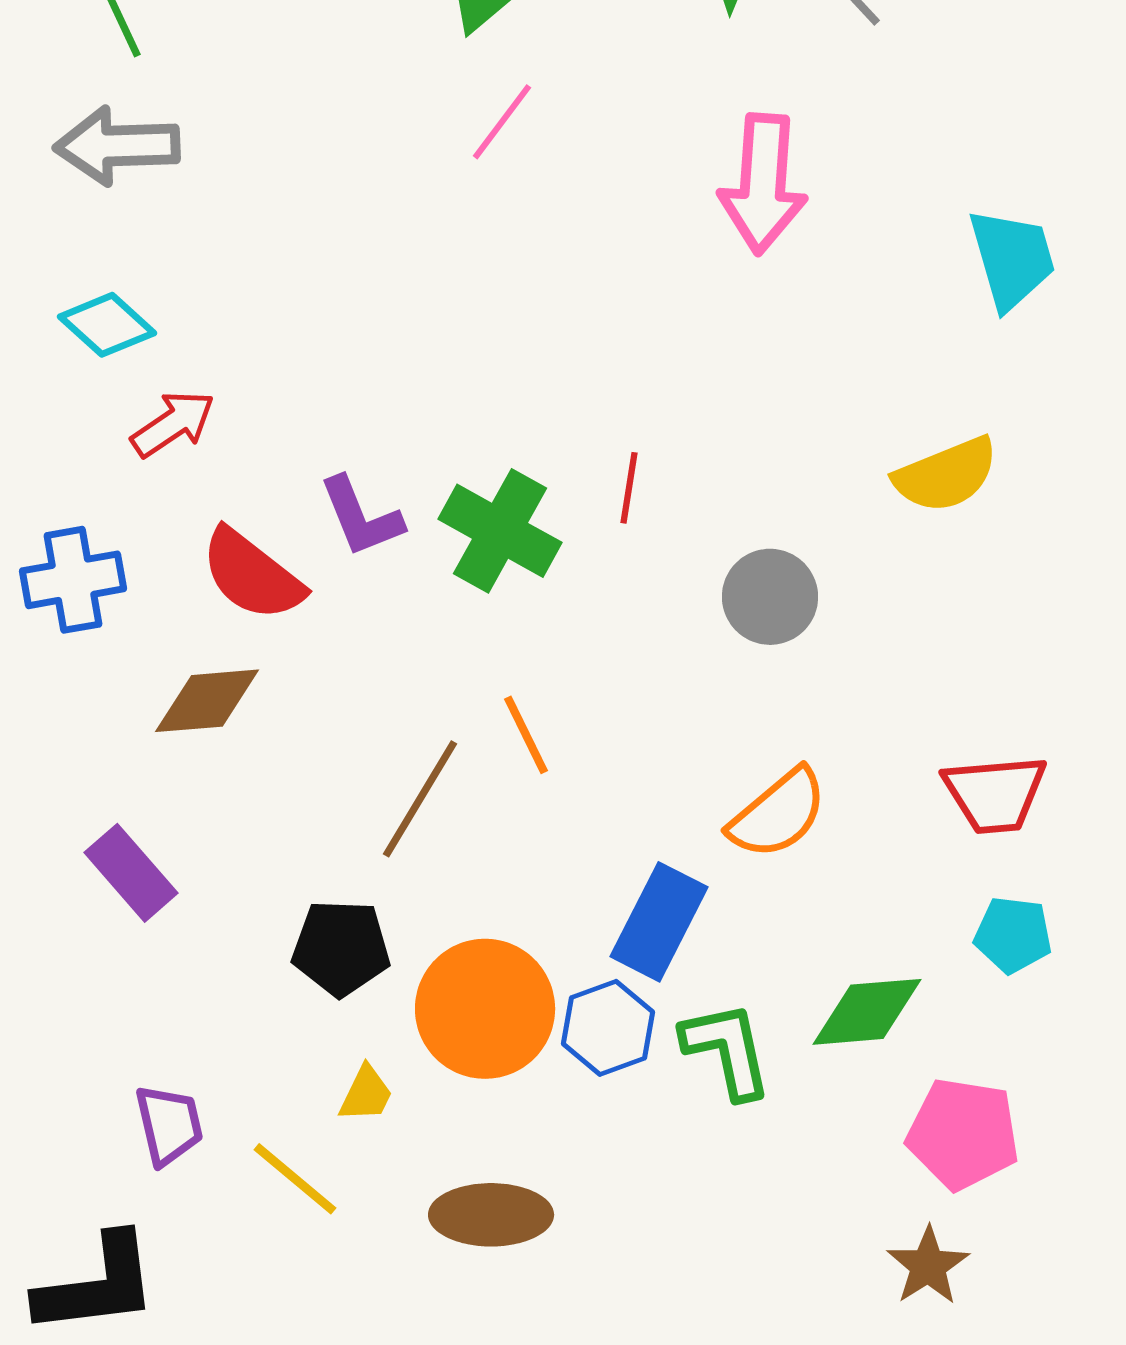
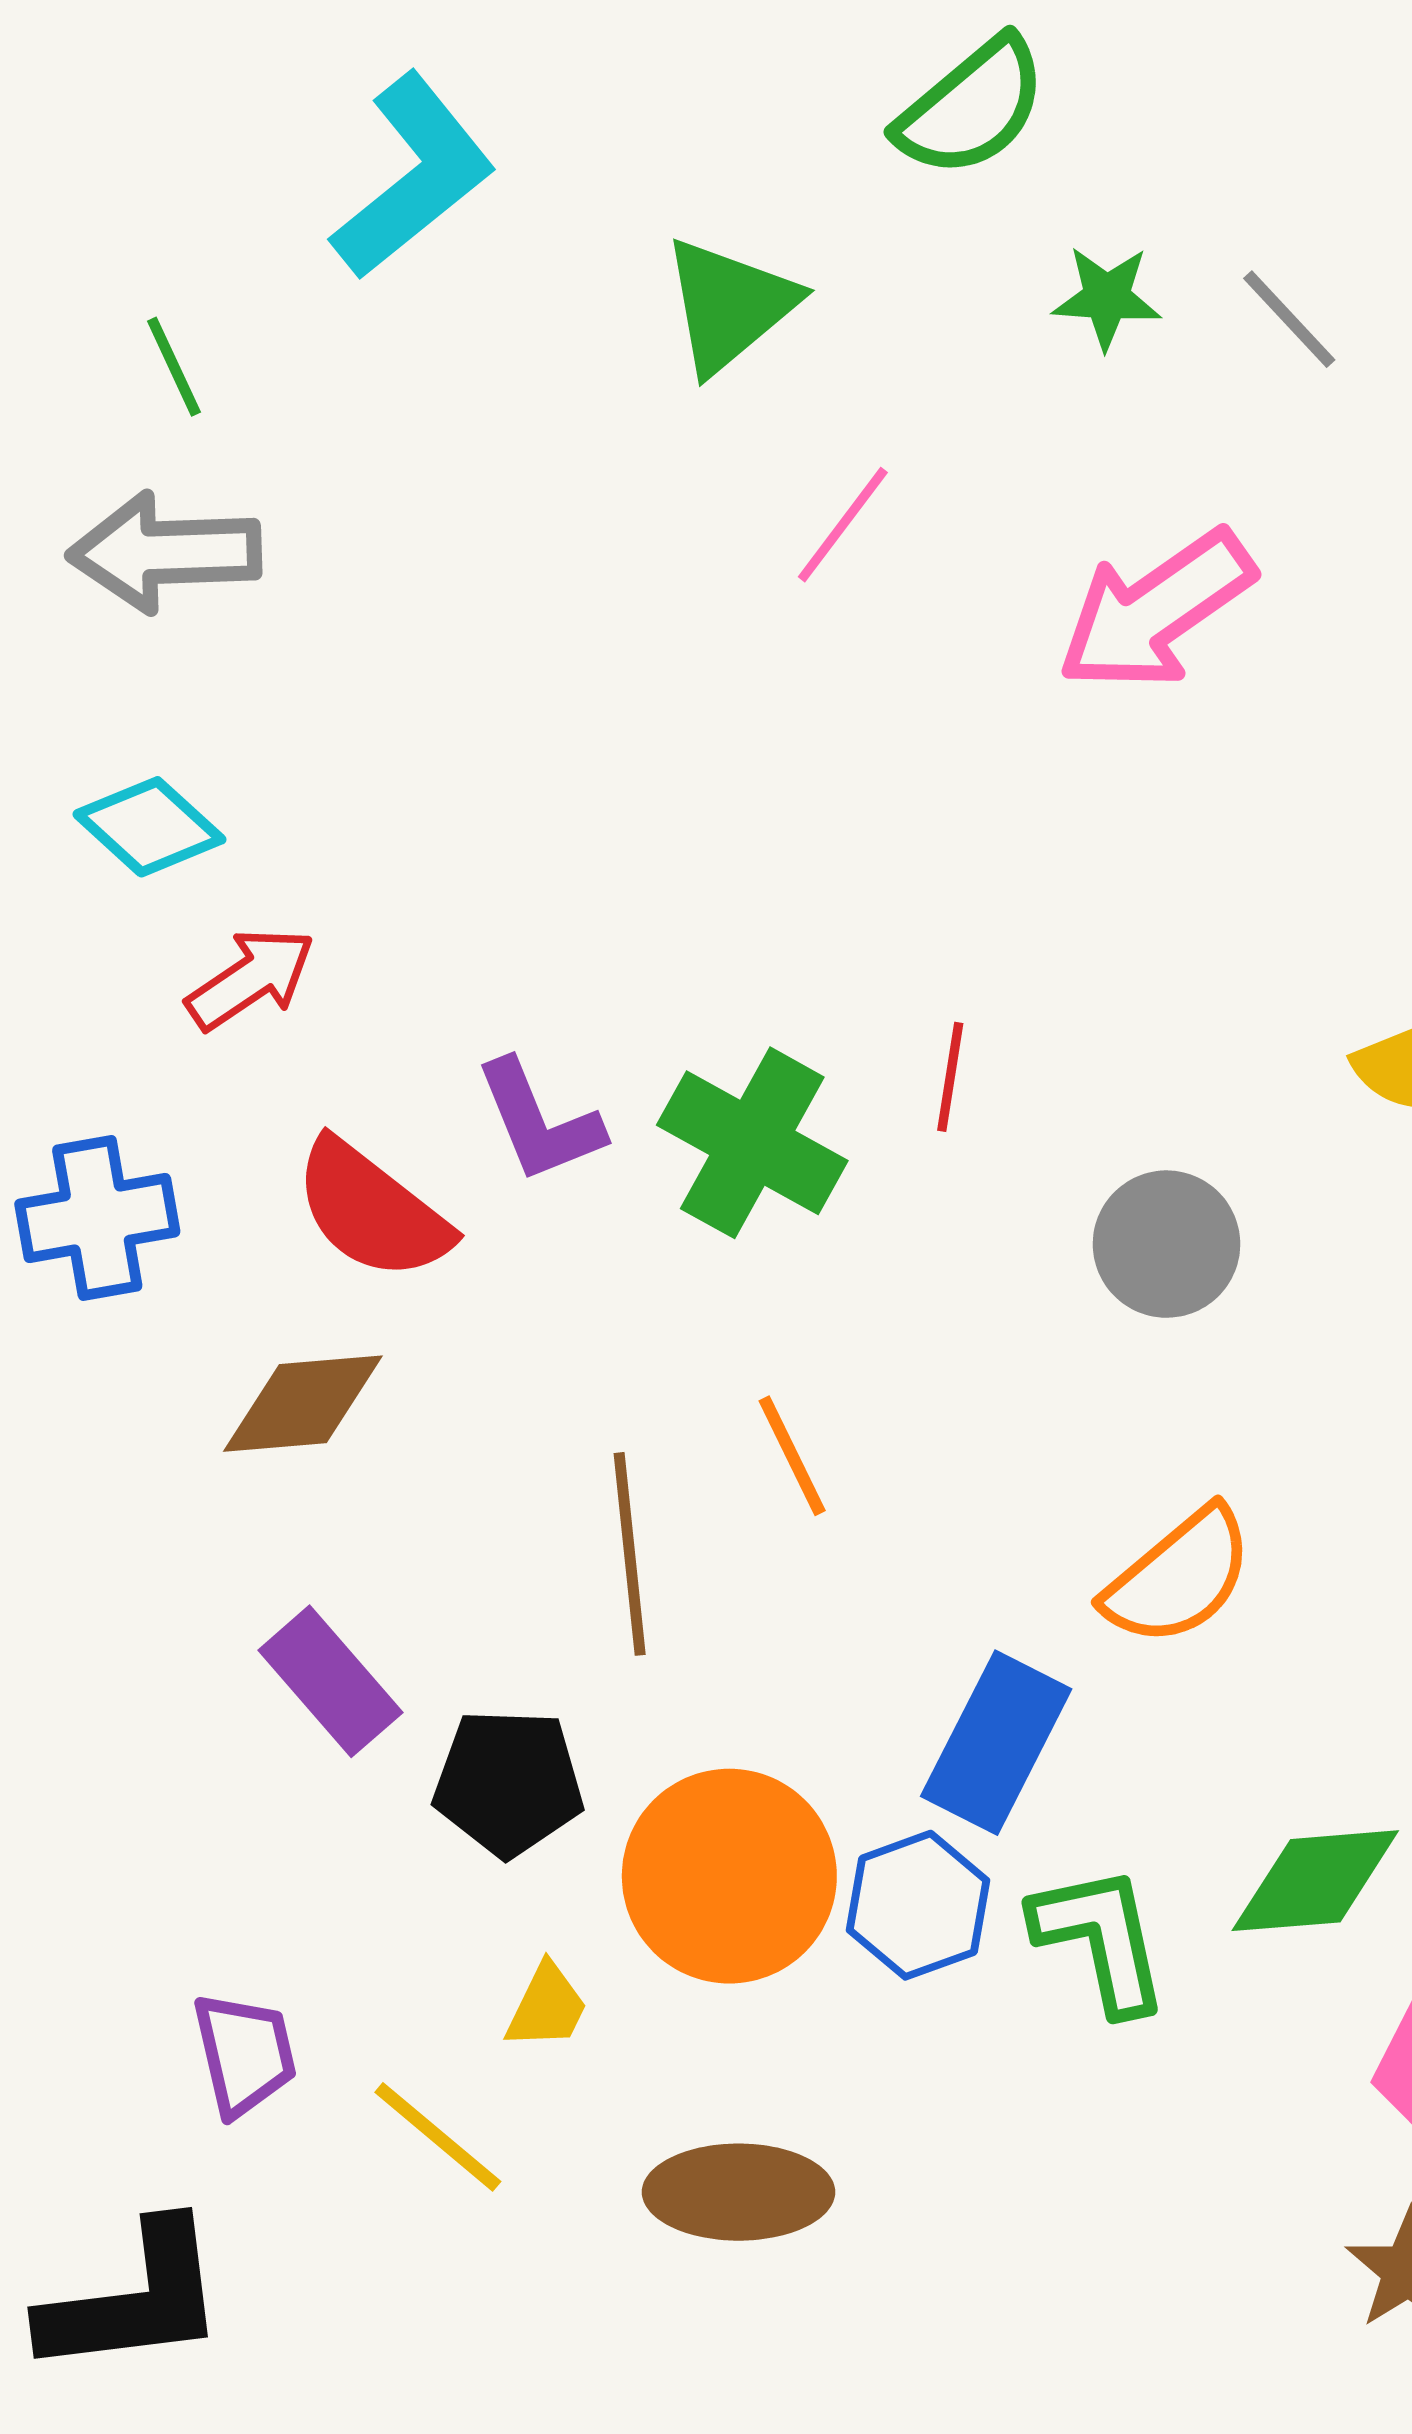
pink line: (502, 122) -> (843, 525), moved
pink arrow: (763, 184) -> (1156, 611), turned 51
brown line: (420, 799) -> (630, 1554), turned -37
purple rectangle: (131, 873) -> (330, 1681), moved

